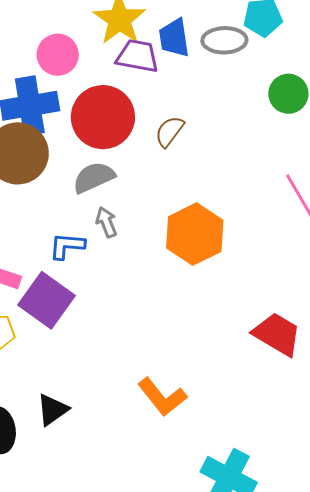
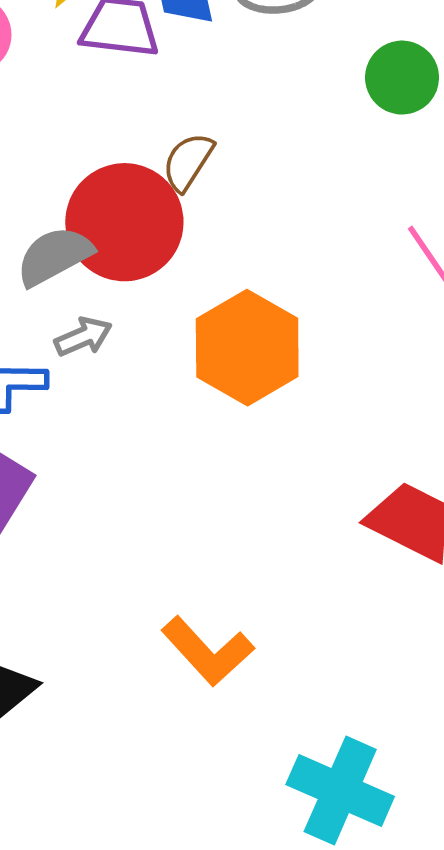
red circle: (103, 117) -> (124, 222), moved
gray arrow: (106, 222) -> (83, 337), turned 92

